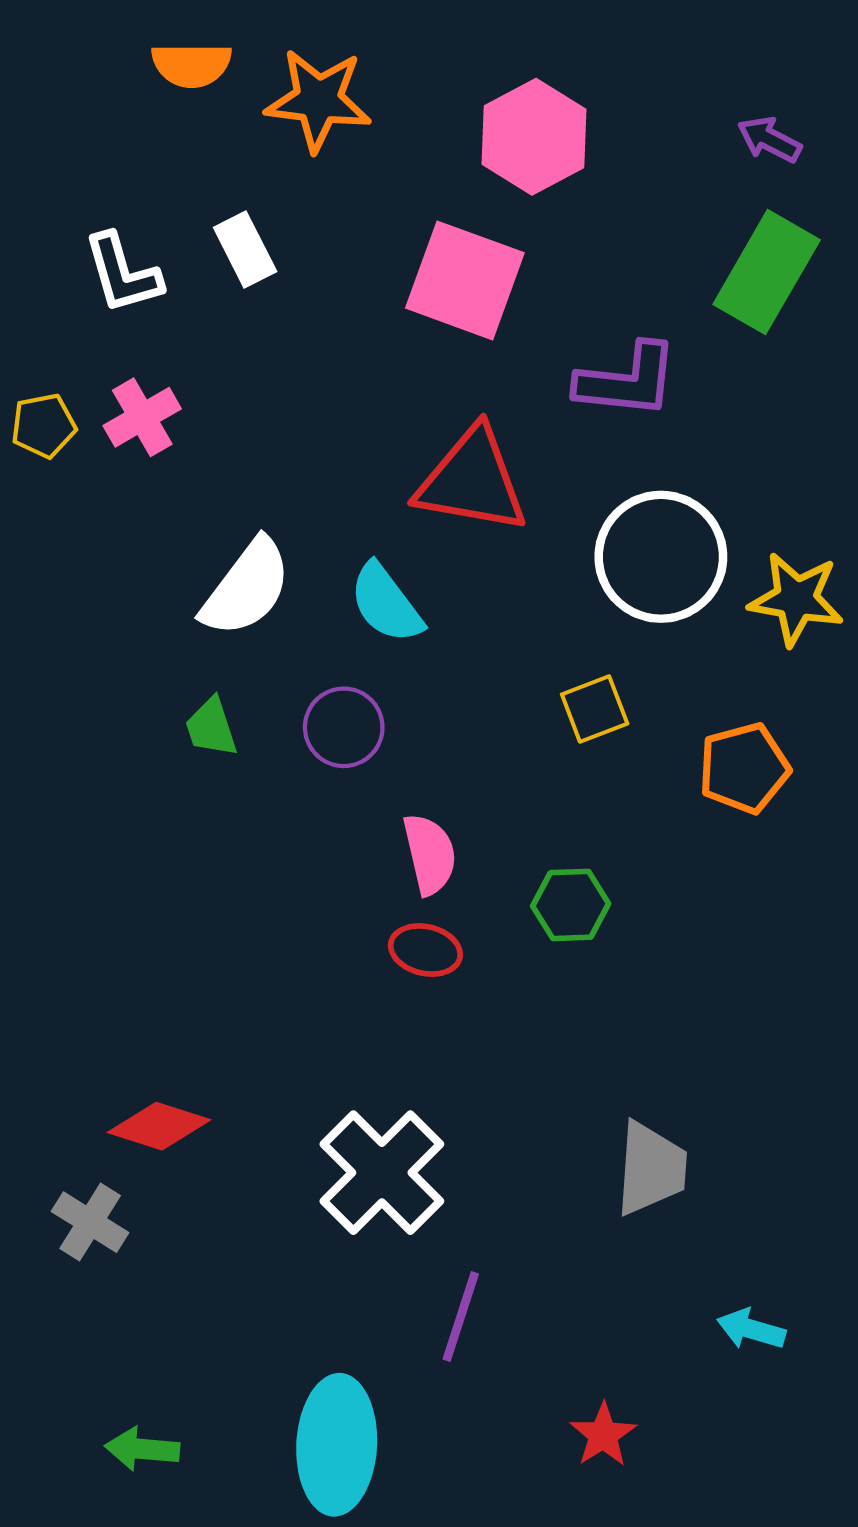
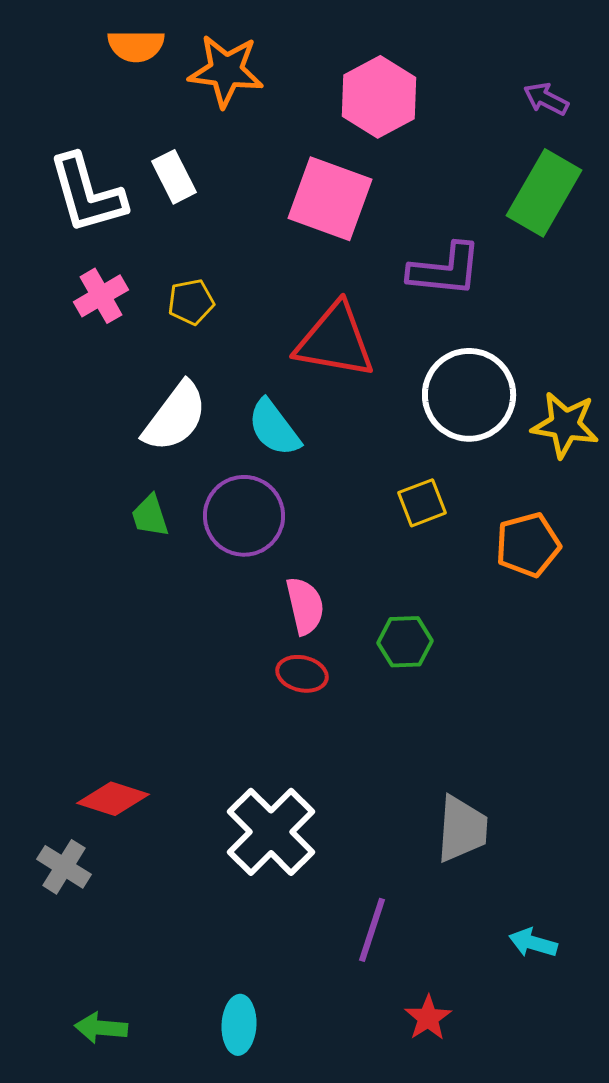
white L-shape: (122, 273) -> (87, 194), size x1.4
yellow pentagon: (44, 426) -> (191, 302), moved
purple circle: (344, 727) -> (244, 516), size x1.4
purple line: (461, 1316) -> (372, 930), moved
cyan ellipse: (337, 1445) -> (239, 1025), size x0.6

